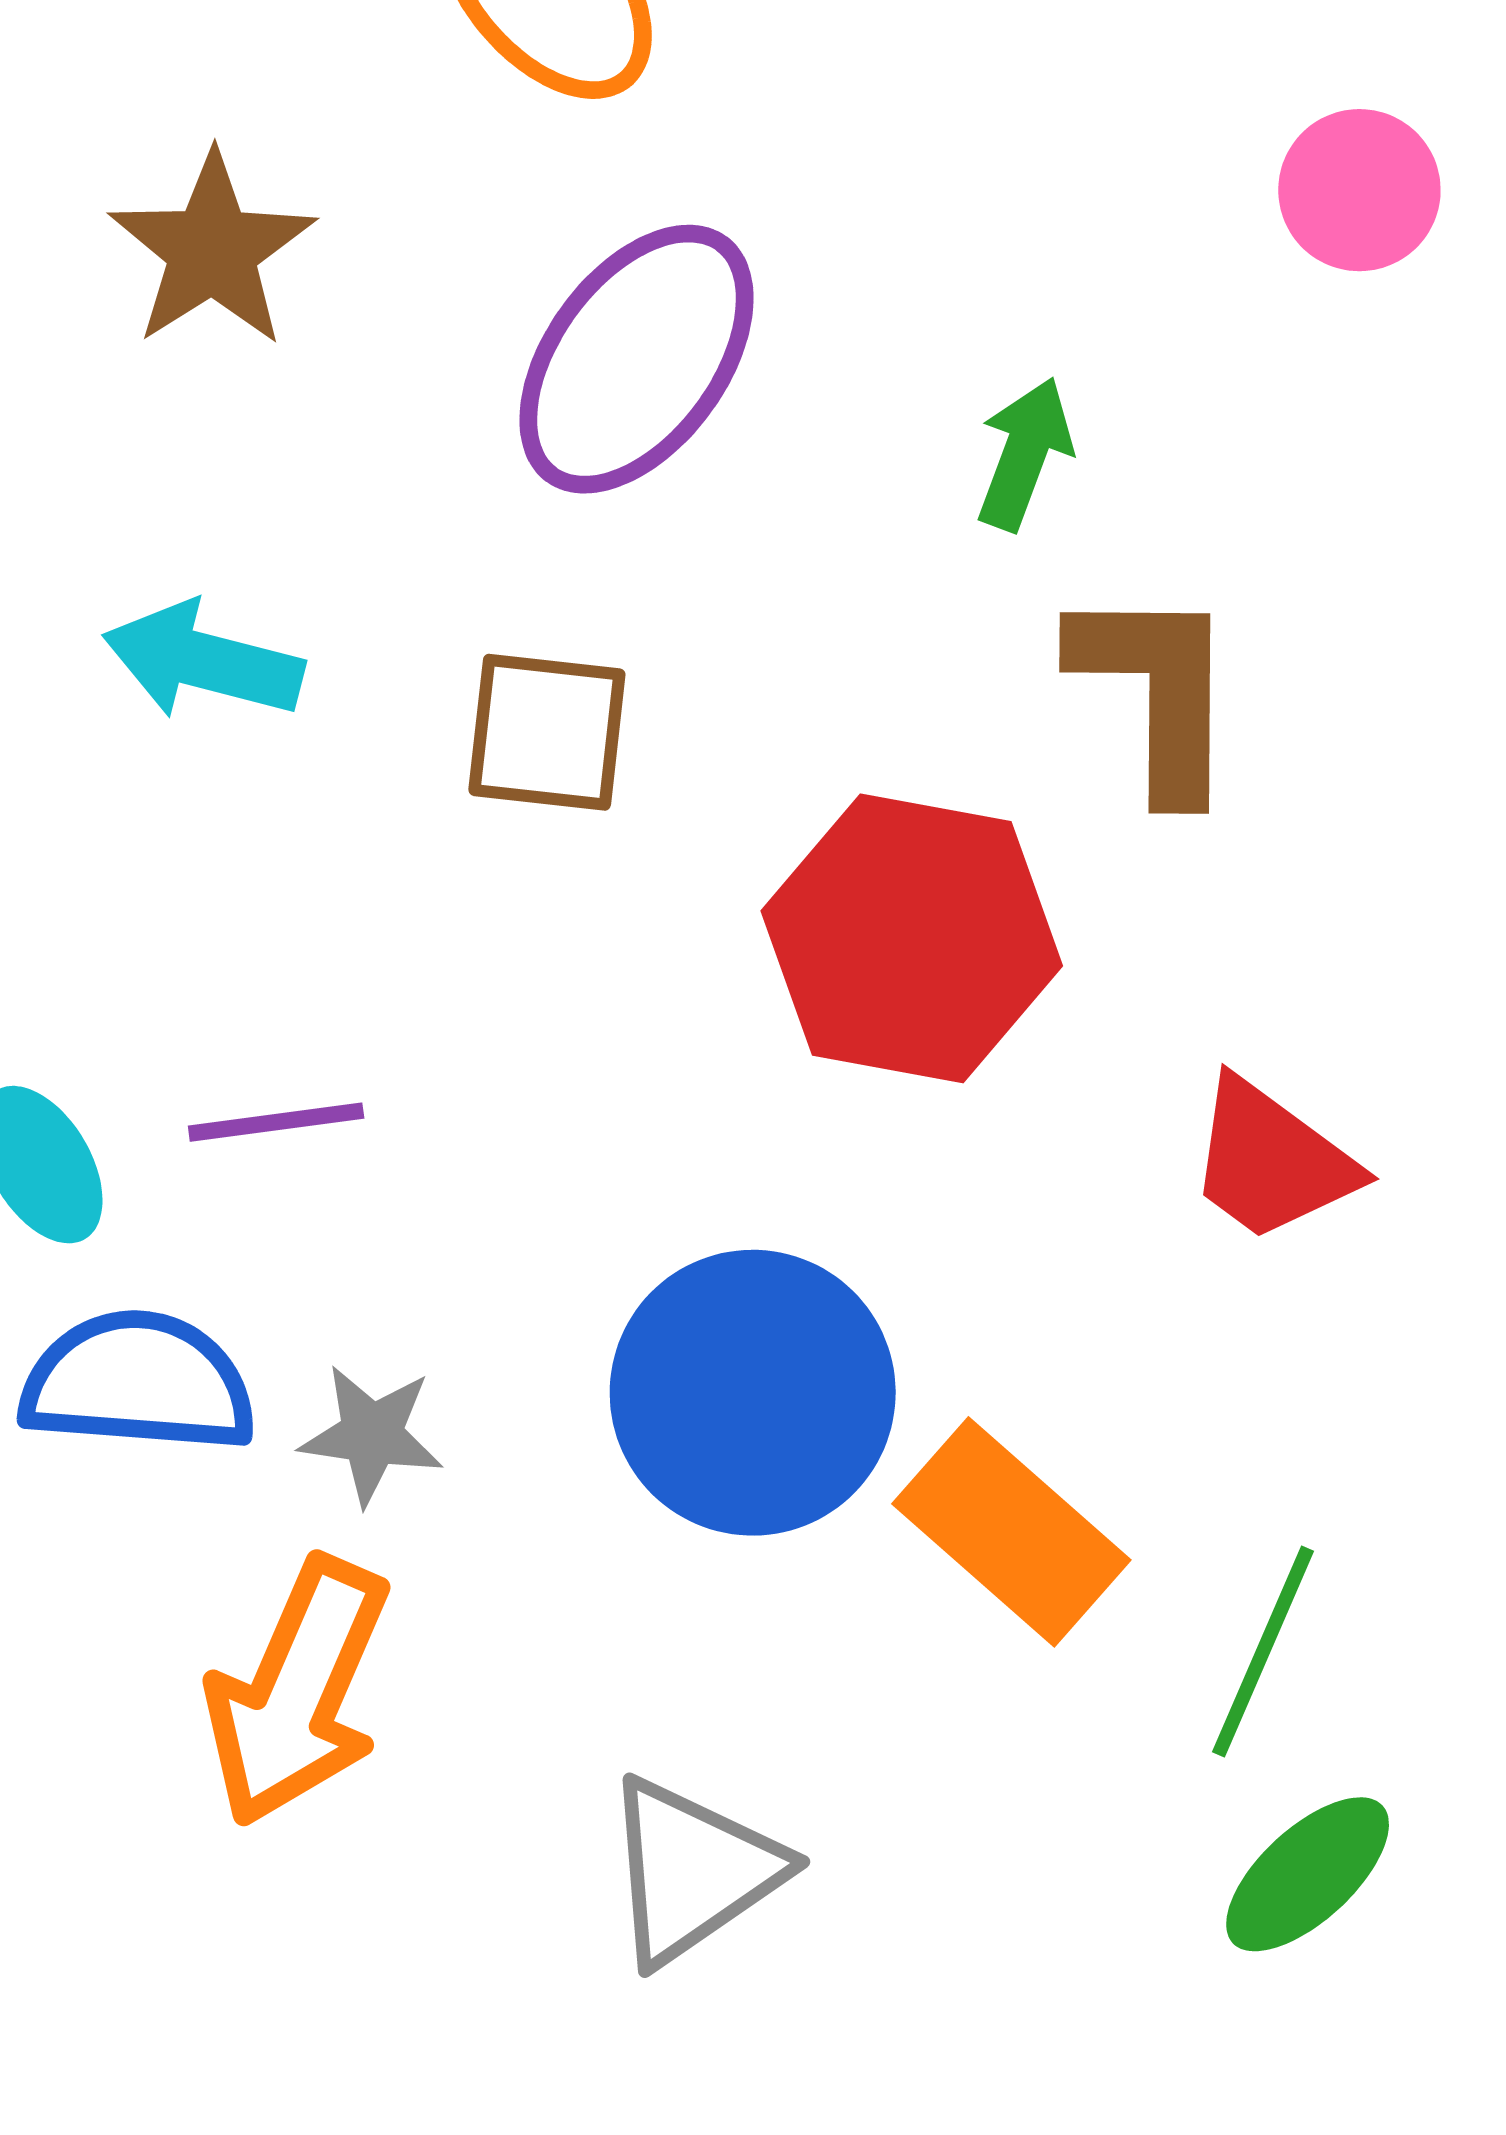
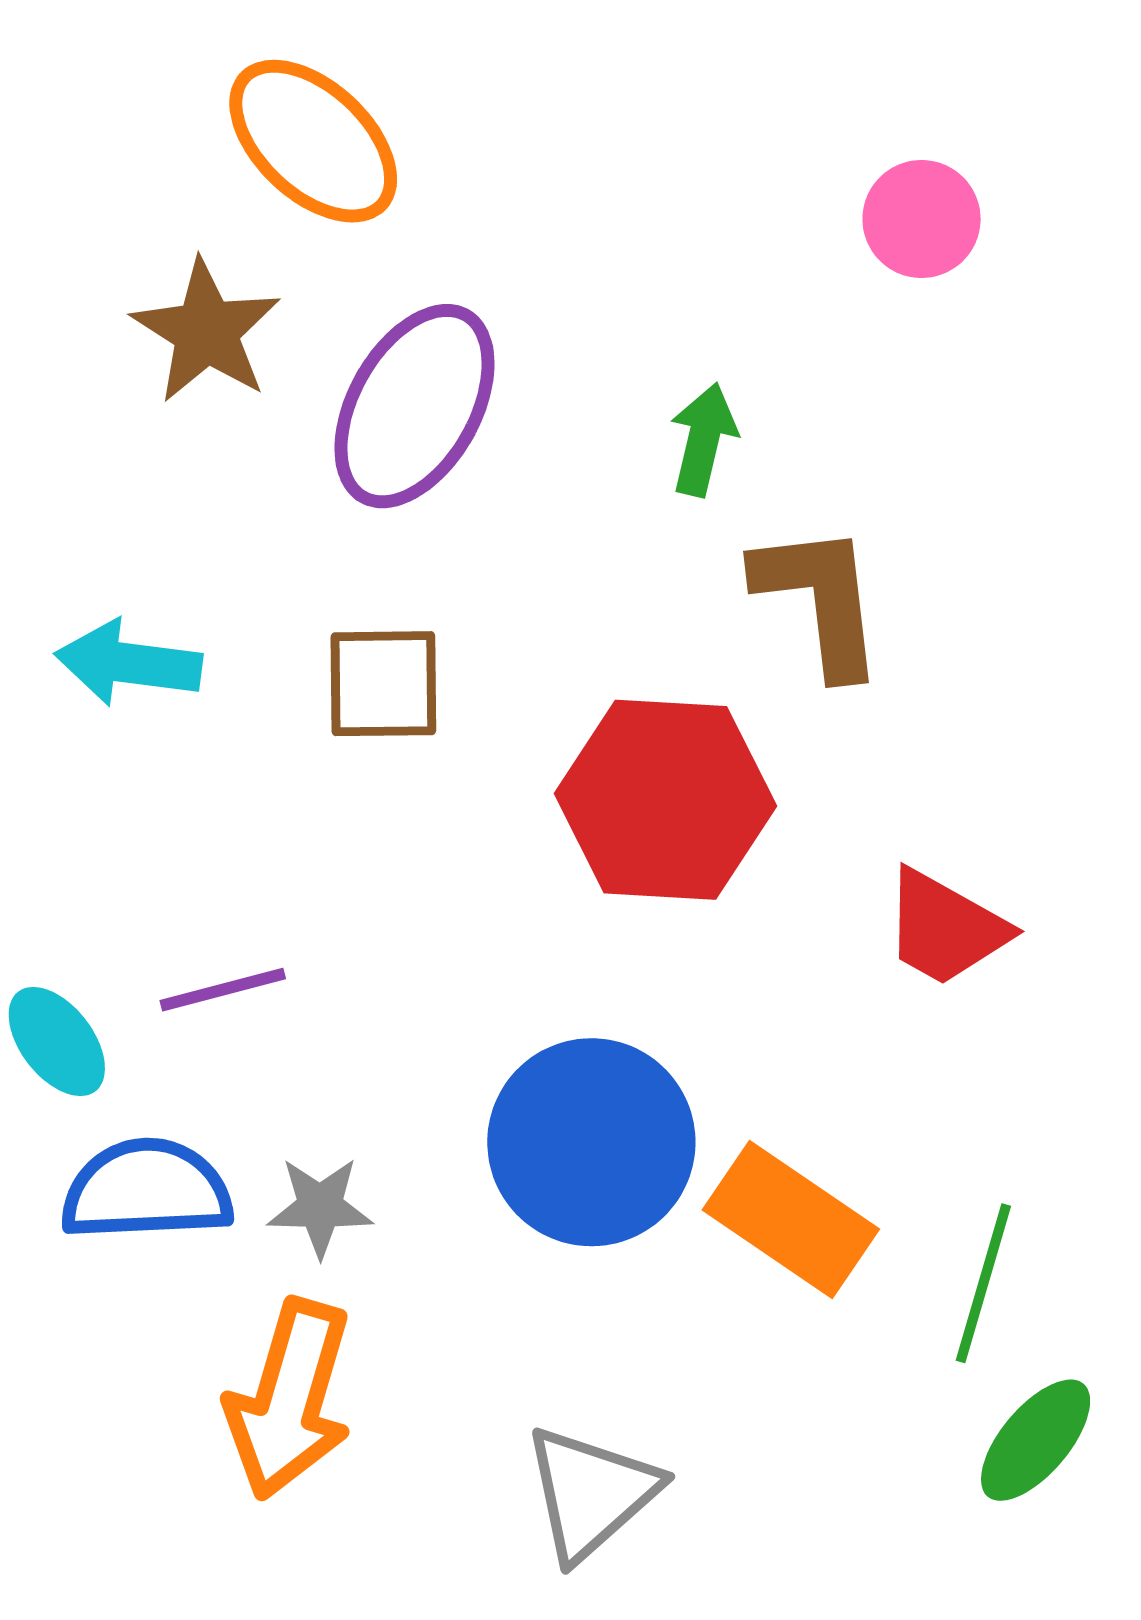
brown star: (212, 250) -> (206, 331), moved

